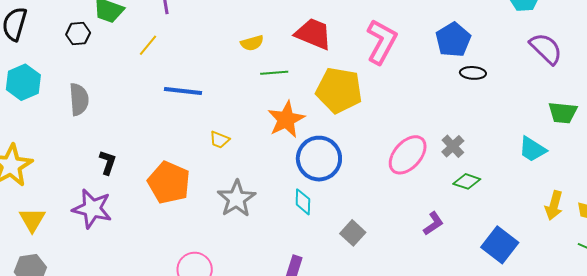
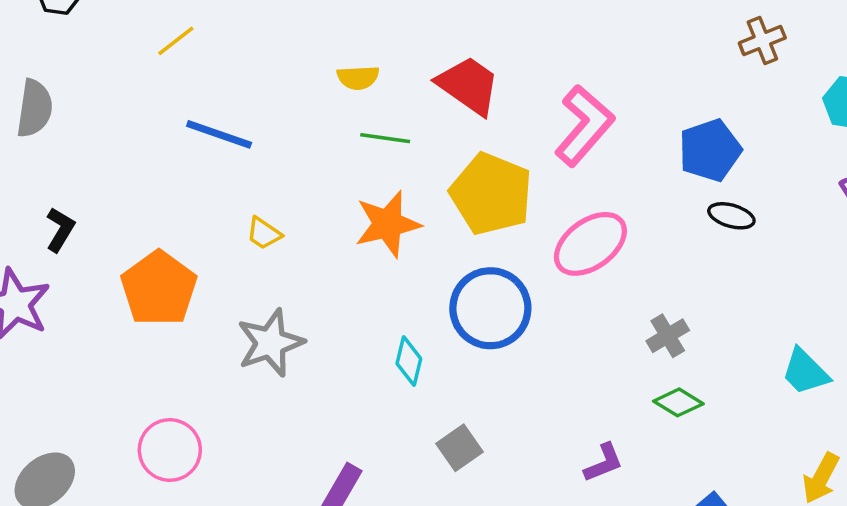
pink ellipse: (408, 155) -> (590, 244), moved
blue circle: (319, 159) -> (490, 308), moved
cyan diamond: (303, 202) -> (409, 361), moved

